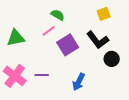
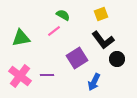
yellow square: (104, 14) -> (101, 14), moved
purple square: (68, 45) -> (77, 58), moved
blue arrow: (79, 82) -> (94, 82), moved

